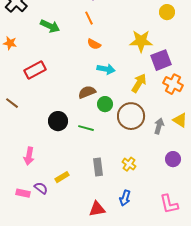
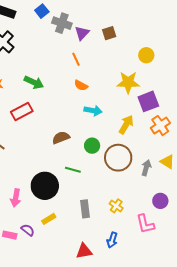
yellow circle: (167, 12) -> (146, 55), moved
green arrow: (50, 26) -> (34, 82), moved
orange cross: (173, 84) -> (160, 126), turned 30
brown semicircle: (87, 92) -> (61, 138), moved
black circle: (58, 121) -> (45, 186), moved, size x1.4
pink L-shape: (169, 204) -> (145, 224), moved

